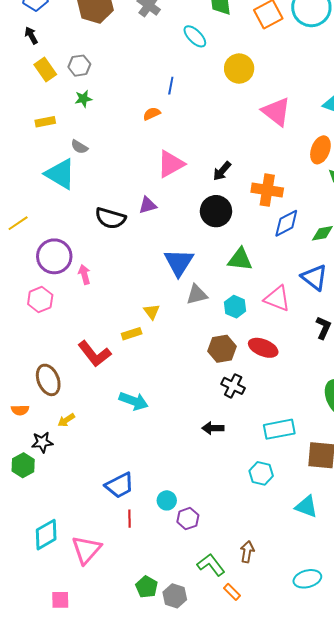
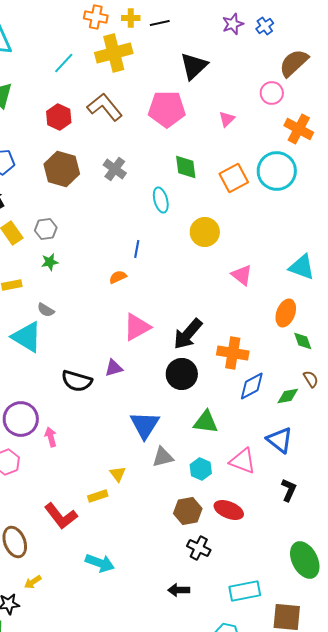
cyan ellipse: (195, 36) -> (161, 200), turned 30
pink triangle: (276, 112) -> (242, 275), size x0.7
black arrow: (222, 171) -> (188, 334), size x1.6

